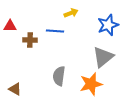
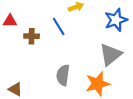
blue line: (55, 31) -> (59, 26), turned 54

